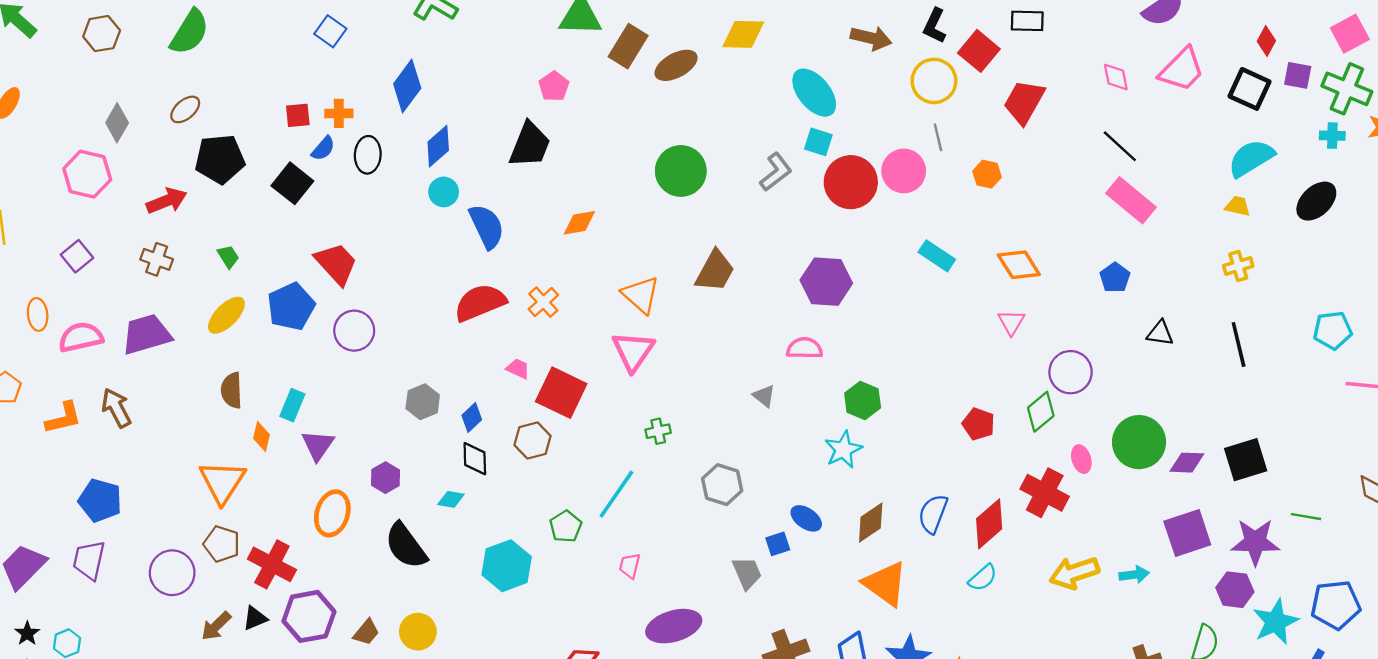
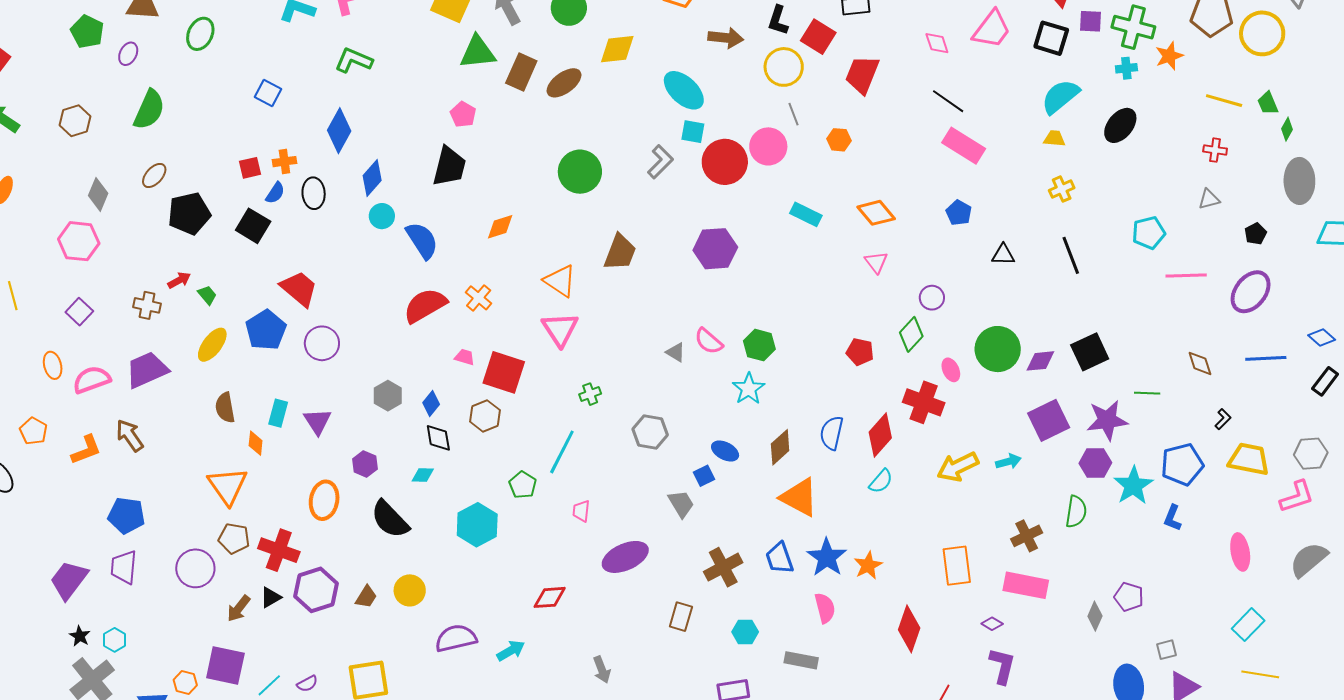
red arrow: (167, 201) -> (179, 280), moved, size x0.7
pink semicircle: (804, 348) -> (709, 341), moved, turned -132
purple circle: (1071, 372) -> (932, 298), size x0.7
purple triangle: (318, 445) -> (317, 421), moved

